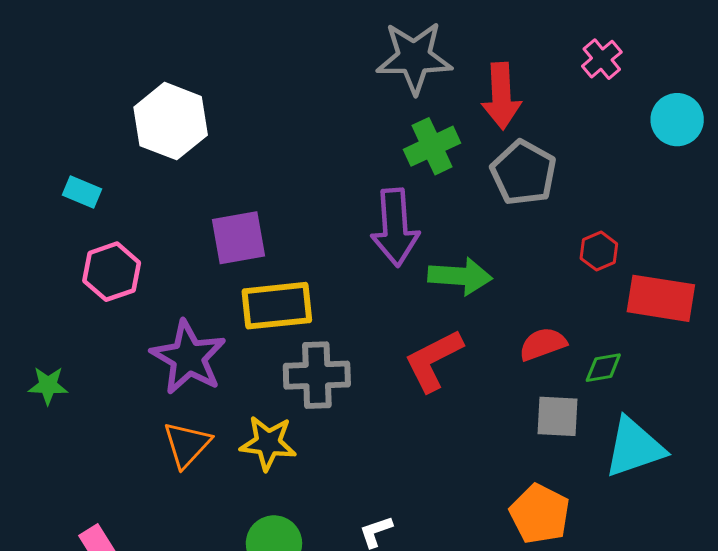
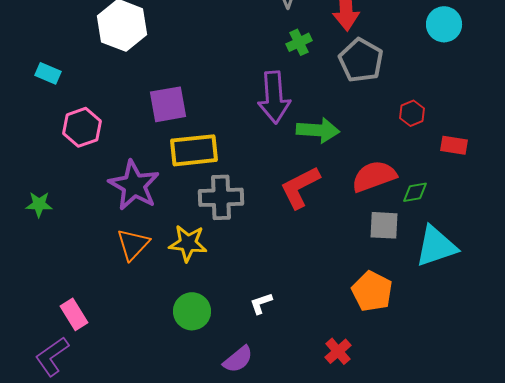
cyan circle: (677, 120) -> (444, 24), moved
green cross: (432, 146) -> (299, 42), size x0.7
cyan rectangle: (82, 192) -> (48, 73), moved
red rectangle: (661, 298) -> (454, 145), size x0.6
red semicircle: (543, 344) -> (374, 176), size x1.4

